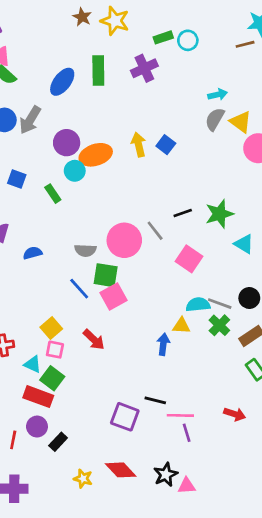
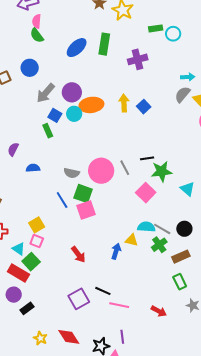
purple cross: (144, 68) -> (138, 59), moved
gray arrow: (30, 120) -> (46, 93), moved
blue square: (17, 179) -> (55, 115), moved
green rectangle: (53, 194) -> (48, 131), moved
green star: (219, 214) -> (162, 171), moved
red arrow: (94, 340) -> (78, 254), moved
purple square: (125, 417) -> (79, 299), turned 30
purple line: (187, 433) -> (122, 337), moved

